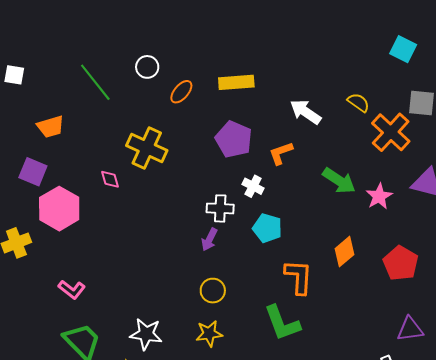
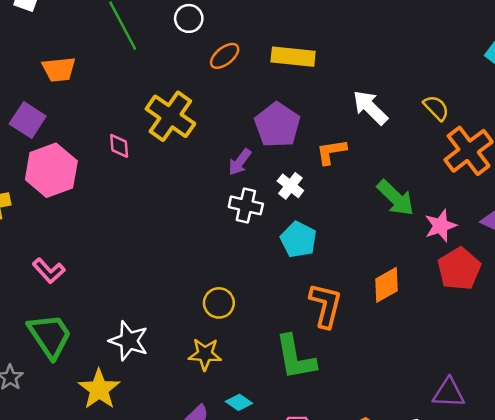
purple arrow: (209, 240) -> (240, 162), moved
red pentagon: (401, 263) -> (459, 269), moved

